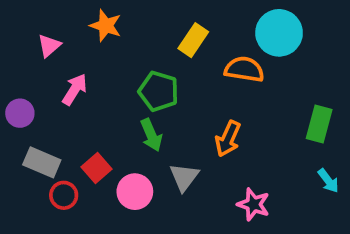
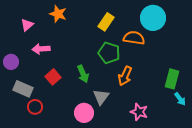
pink arrow: (75, 89) -> (41, 49), turned -126
green pentagon: (159, 91) -> (109, 53), moved
green rectangle: (319, 124) -> (172, 79), moved
red square: (97, 168) -> (53, 77), moved
pink circle: (135, 192) -> (84, 113), moved

